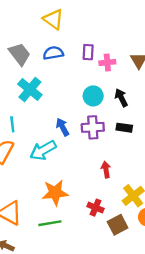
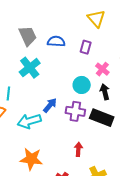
yellow triangle: (53, 19) -> (96, 18), moved
pink cross: (107, 62) -> (102, 69), moved, turned 32
blue arrow: (63, 127) -> (50, 105), turned 56
black rectangle: (124, 128) -> (102, 118), size x1.6

